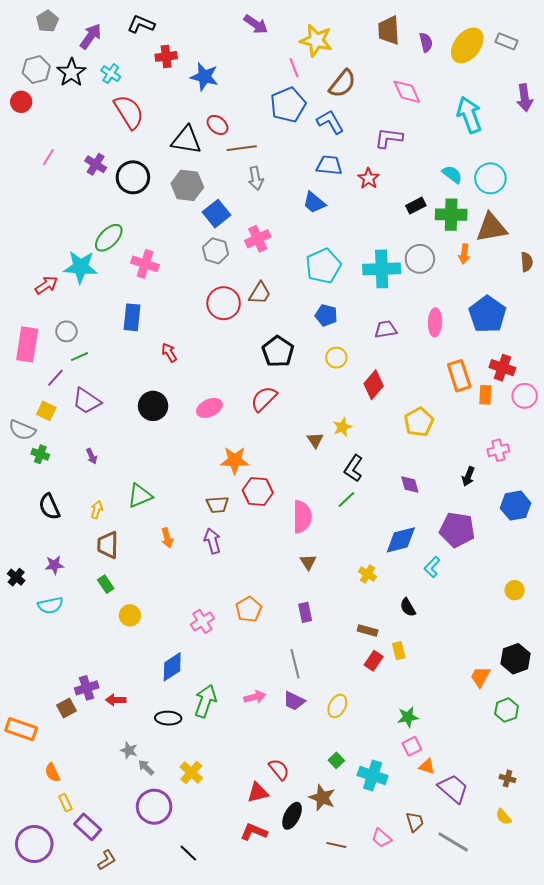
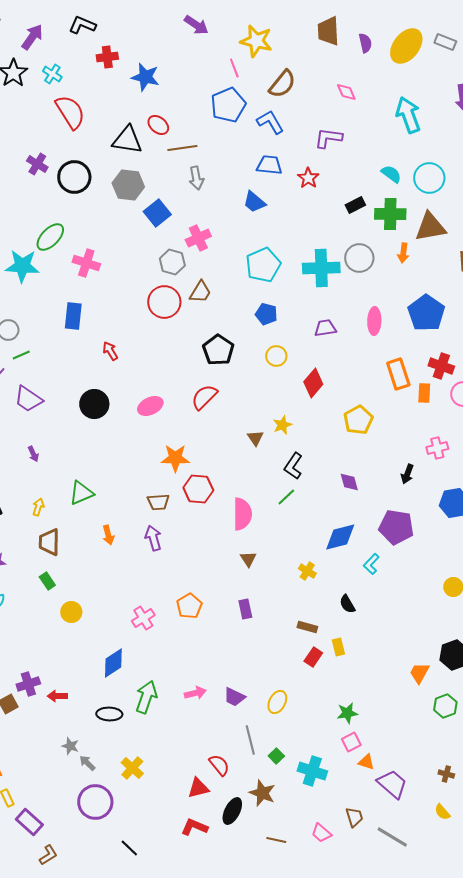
pink diamond: (407, 92) -> (346, 92), size x0.7
gray hexagon: (215, 251) -> (172, 262), moved
gray line: (295, 664) -> (250, 740), moved

